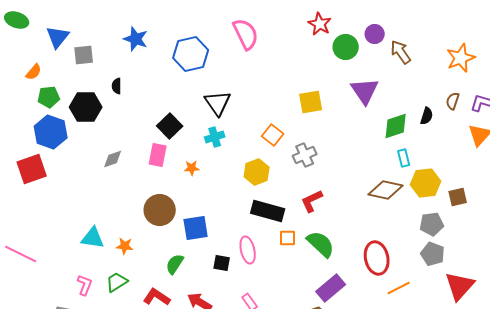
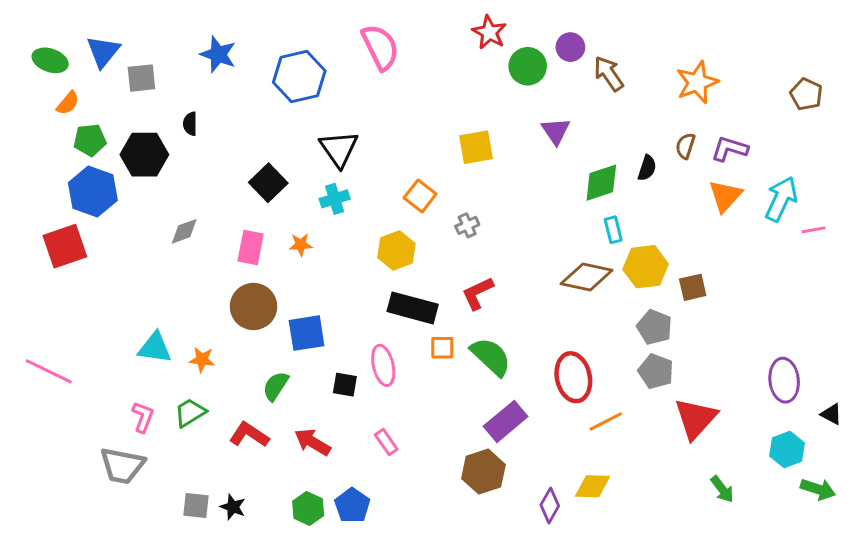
green ellipse: (17, 20) -> (50, 60), moved
purple triangle: (365, 91) -> (556, 131), size x0.7
pink rectangle: (158, 155) -> (251, 248), moved
gray cross: (305, 155) -> (467, 225), size x0.7
gray pentagon: (432, 224) -> (654, 327), turned 30

